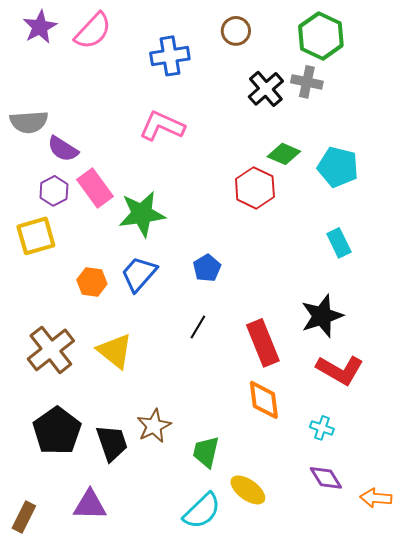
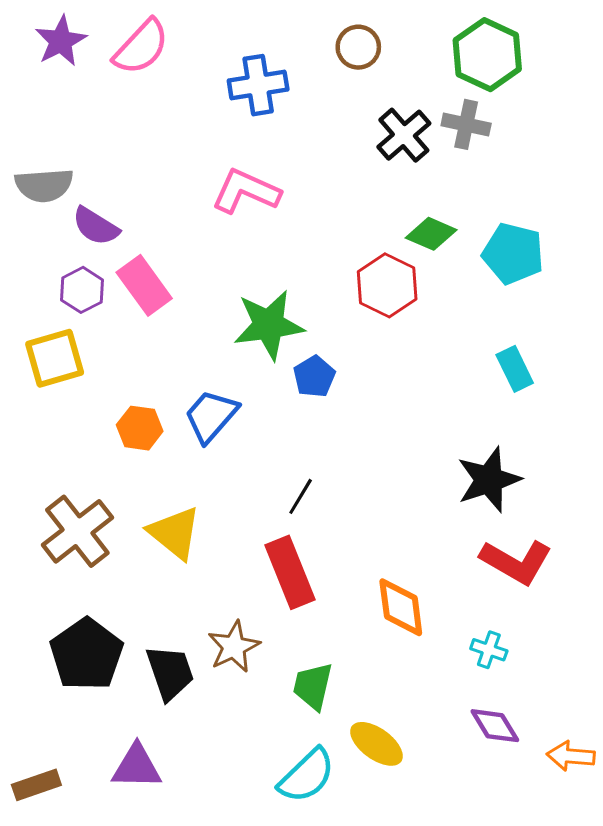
green star: (142, 214) -> (269, 325), moved
blue pentagon: (207, 268) -> (314, 376), moved
red rectangle: (263, 343) -> (290, 572), moved
brown rectangle: (24, 517) -> (36, 785), turned 44

